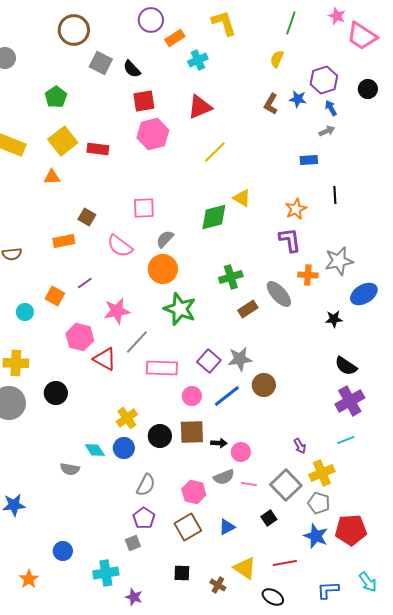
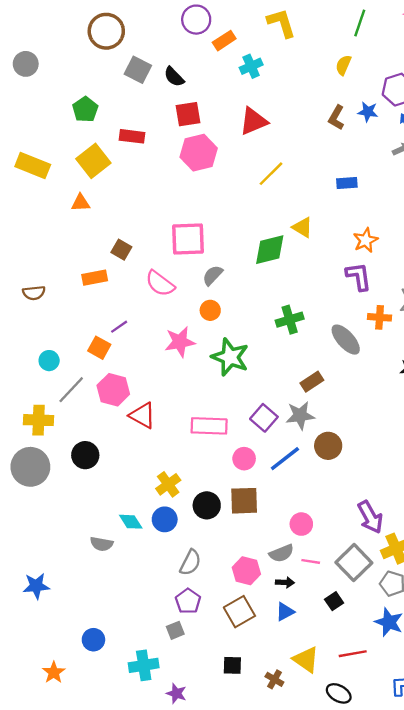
red rectangle: (98, 149) -> (132, 136), moved
blue rectangle: (309, 160) -> (347, 183), moved
pink square: (144, 208) -> (188, 239), size x1.4
orange circle: (163, 269) -> (210, 310), size x0.6
orange square: (55, 296) -> (99, 348), moved
brown rectangle: (248, 309) -> (312, 382), moved
pink star: (117, 311) -> (180, 342), moved
gray line: (137, 342) -> (71, 390), moved
black arrow: (219, 443) -> (285, 582), moved
purple arrow: (300, 446) -> (370, 517), size x1.8

